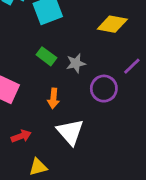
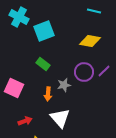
gray star: (76, 63) -> (64, 85), moved
purple circle: (104, 89) -> (84, 72), moved

